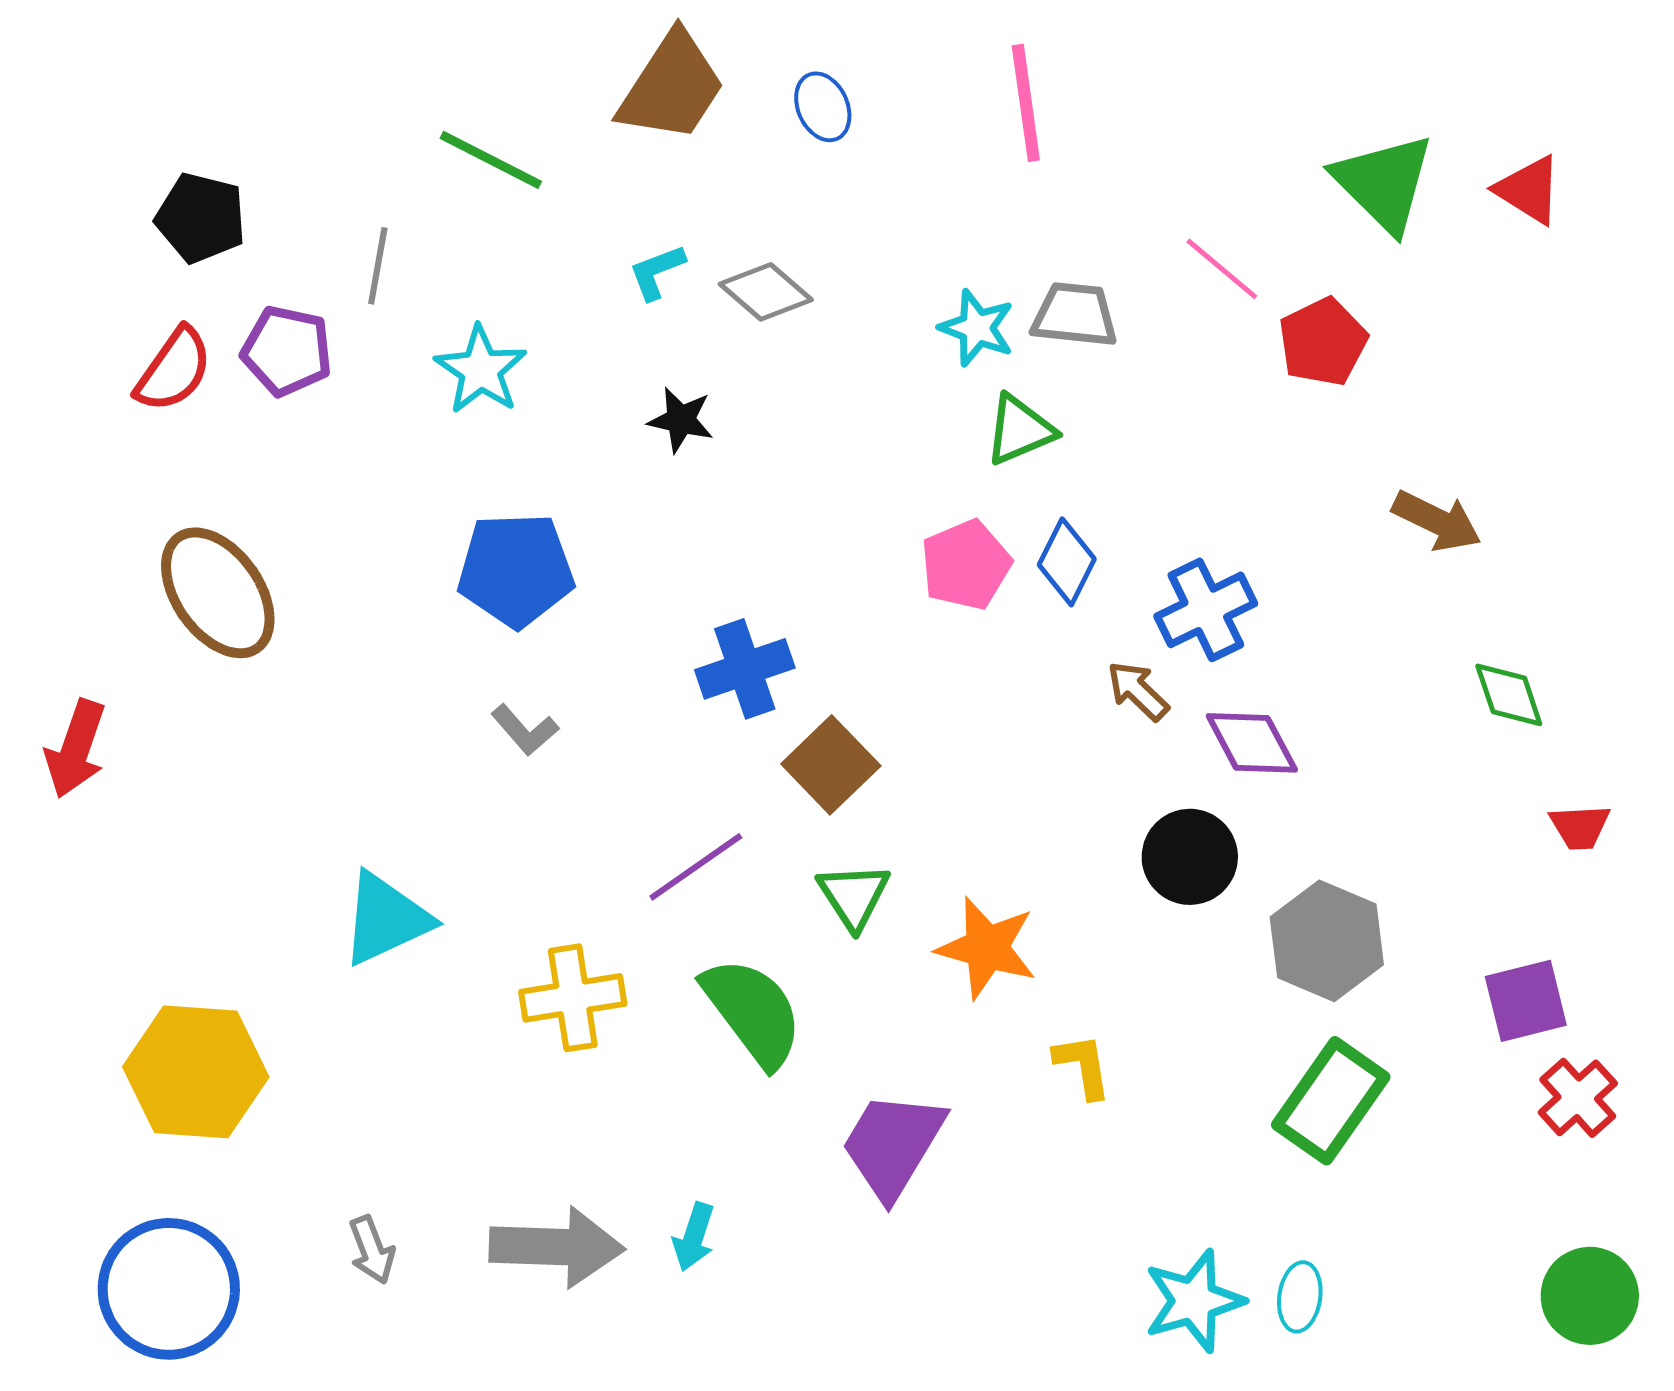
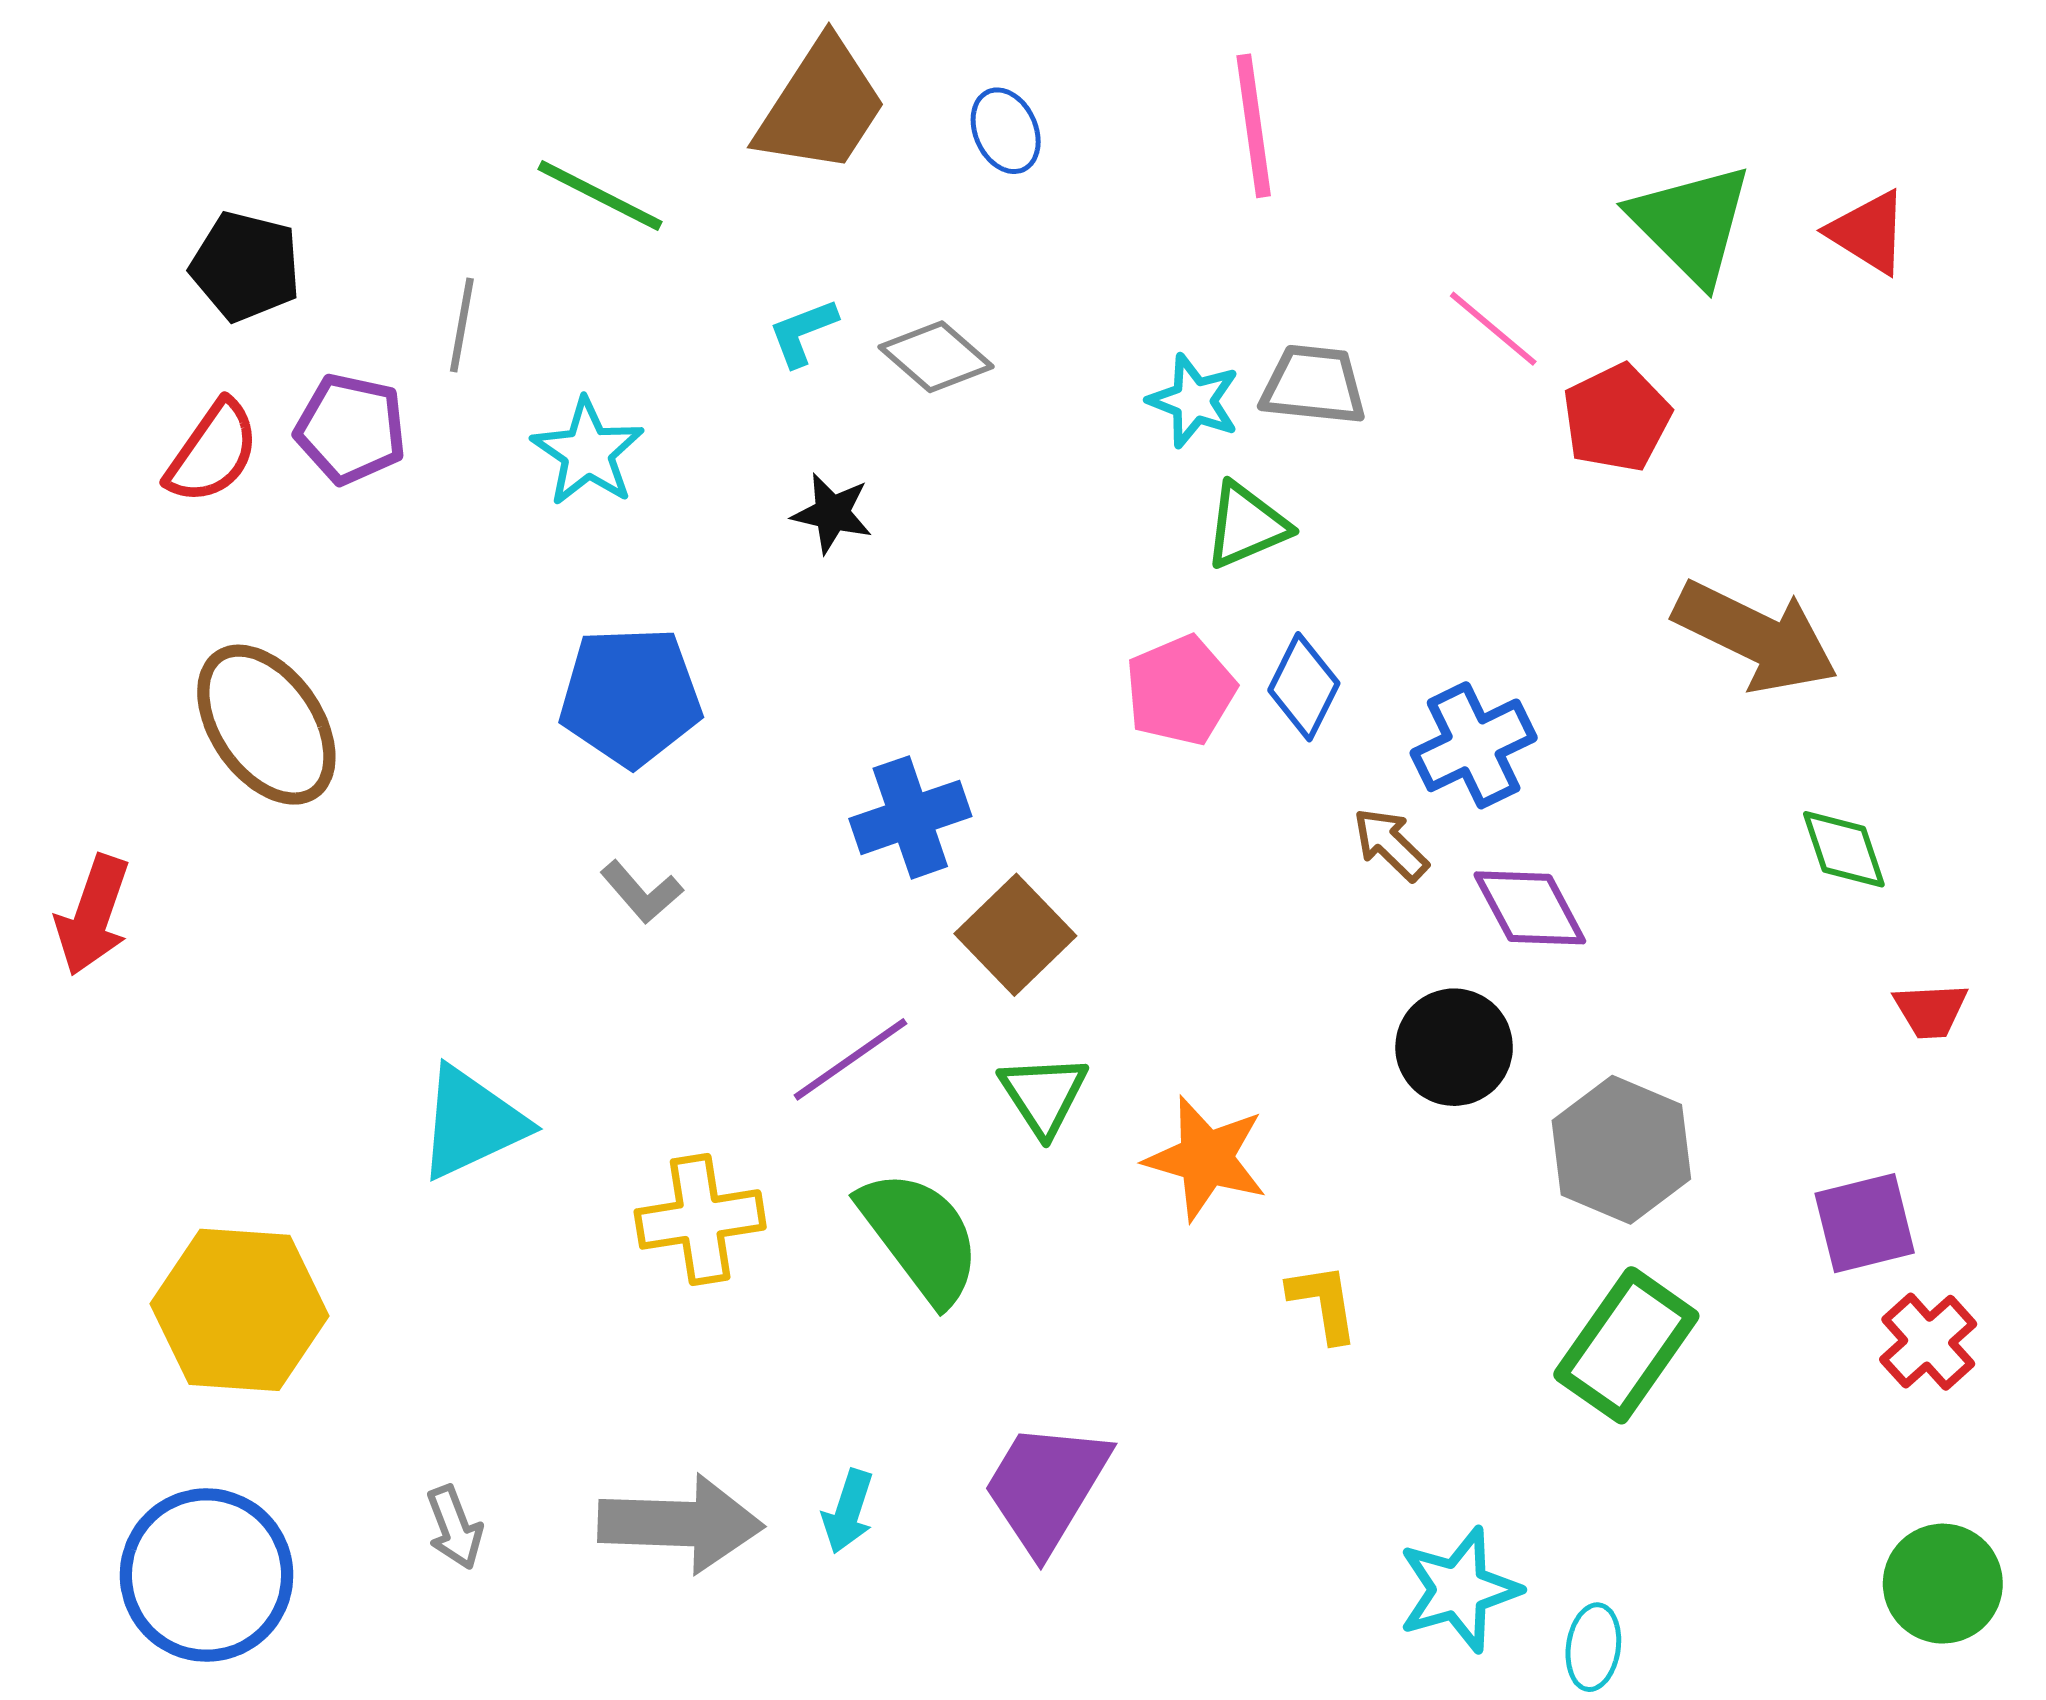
brown arrow: (1437, 521) -> (1756, 637), size x1.5
purple trapezoid: (893, 1145) -> (1046, 1487), moved
cyan ellipse: (1300, 1297) -> (1593, 1647), moved

